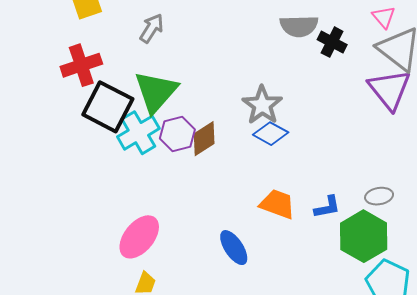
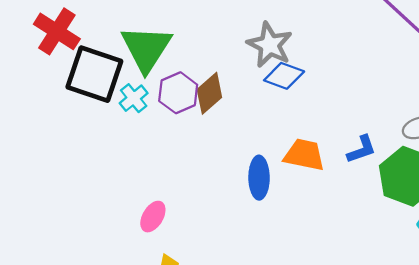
red cross: (81, 65) -> (57, 31), turned -30
cyan cross: (138, 133) -> (134, 98), size x0.6
pink ellipse: (139, 237) -> (153, 217), size x0.6
blue ellipse: (234, 248) -> (259, 178), moved, turned 42

